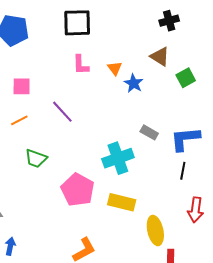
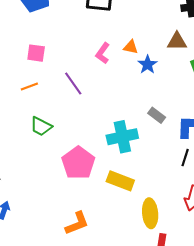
brown triangle: (160, 57) -> (177, 41), turned -40
pink L-shape: (81, 65) -> (103, 53), moved, turned 30
orange triangle: (115, 68) -> (131, 47), turned -49

